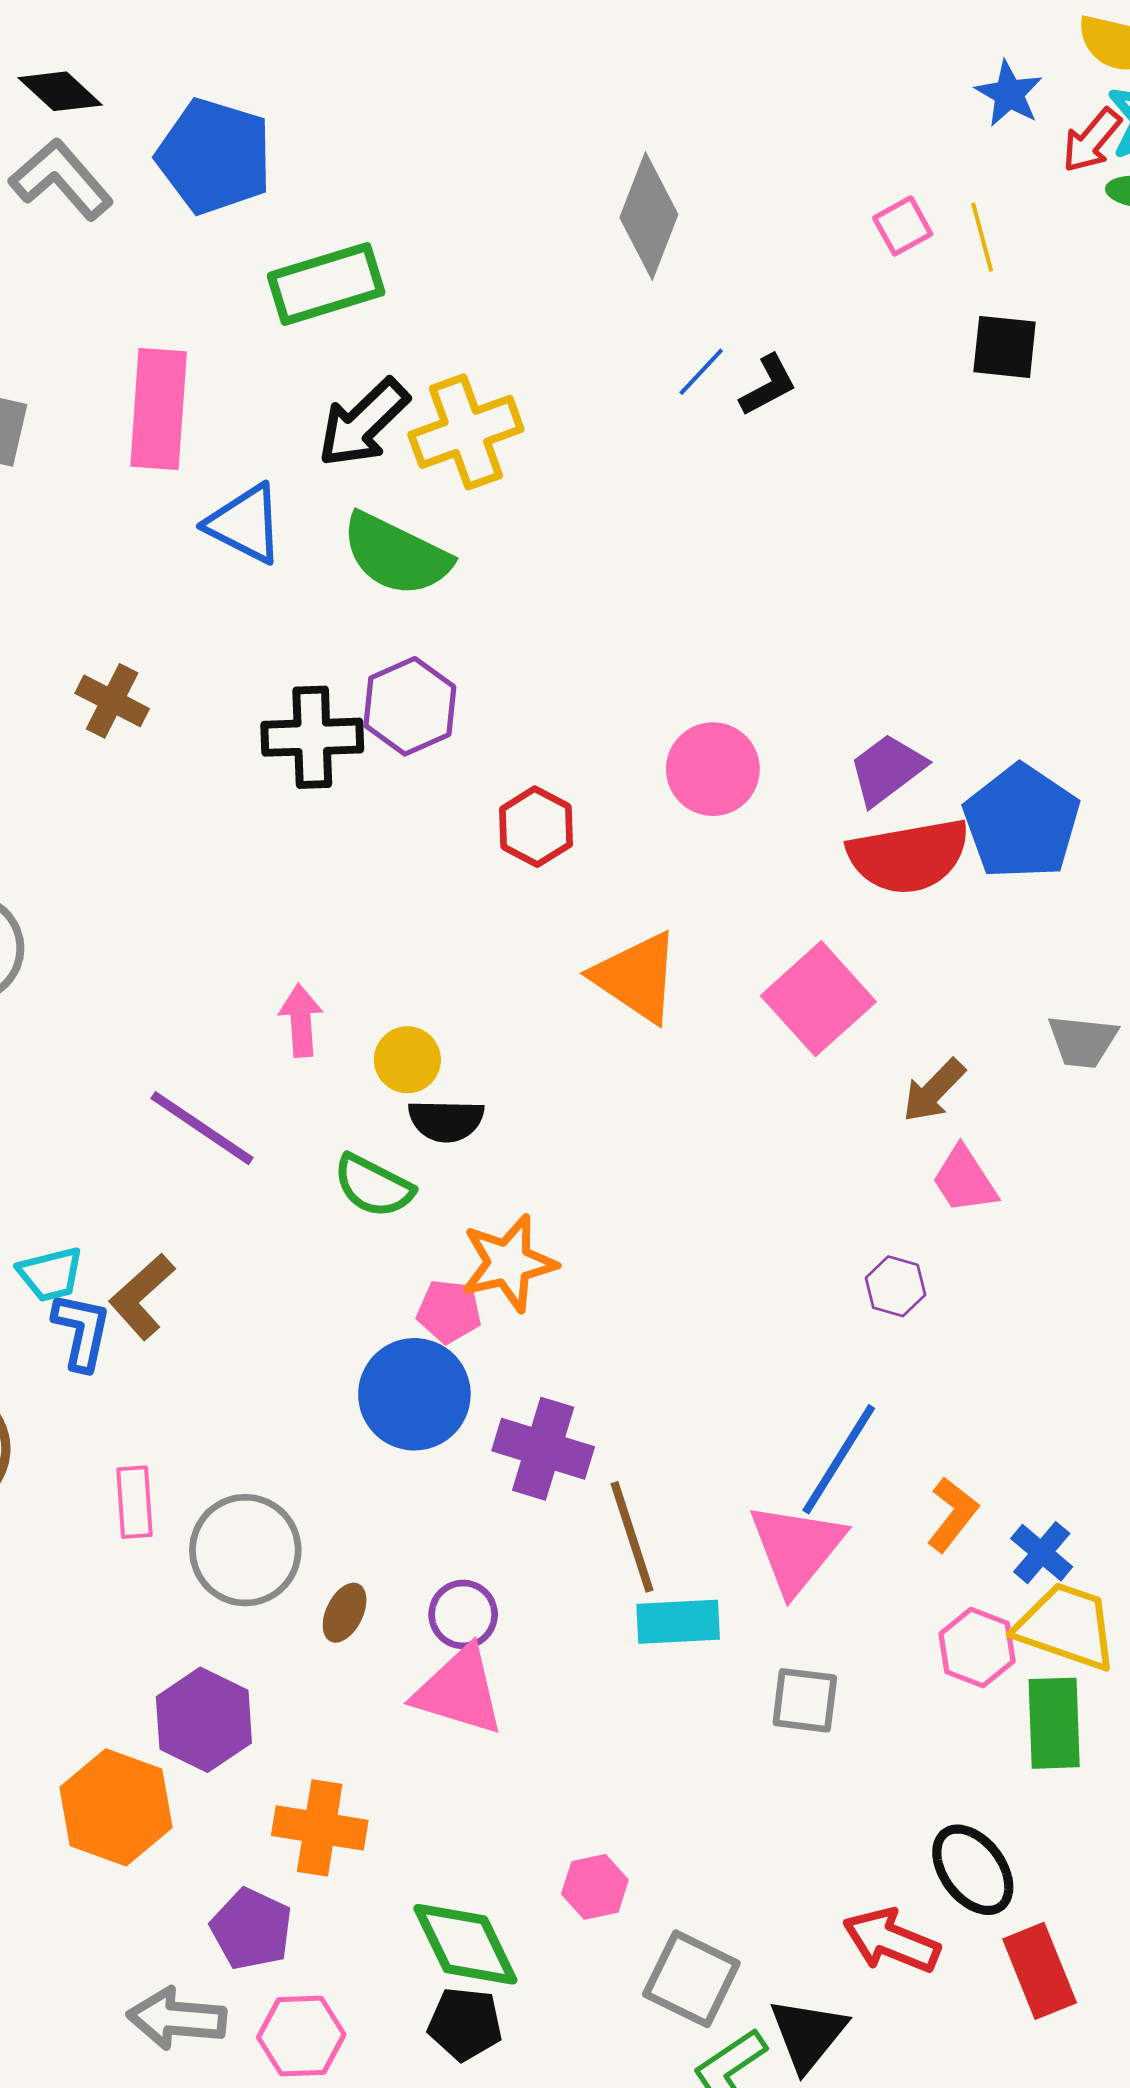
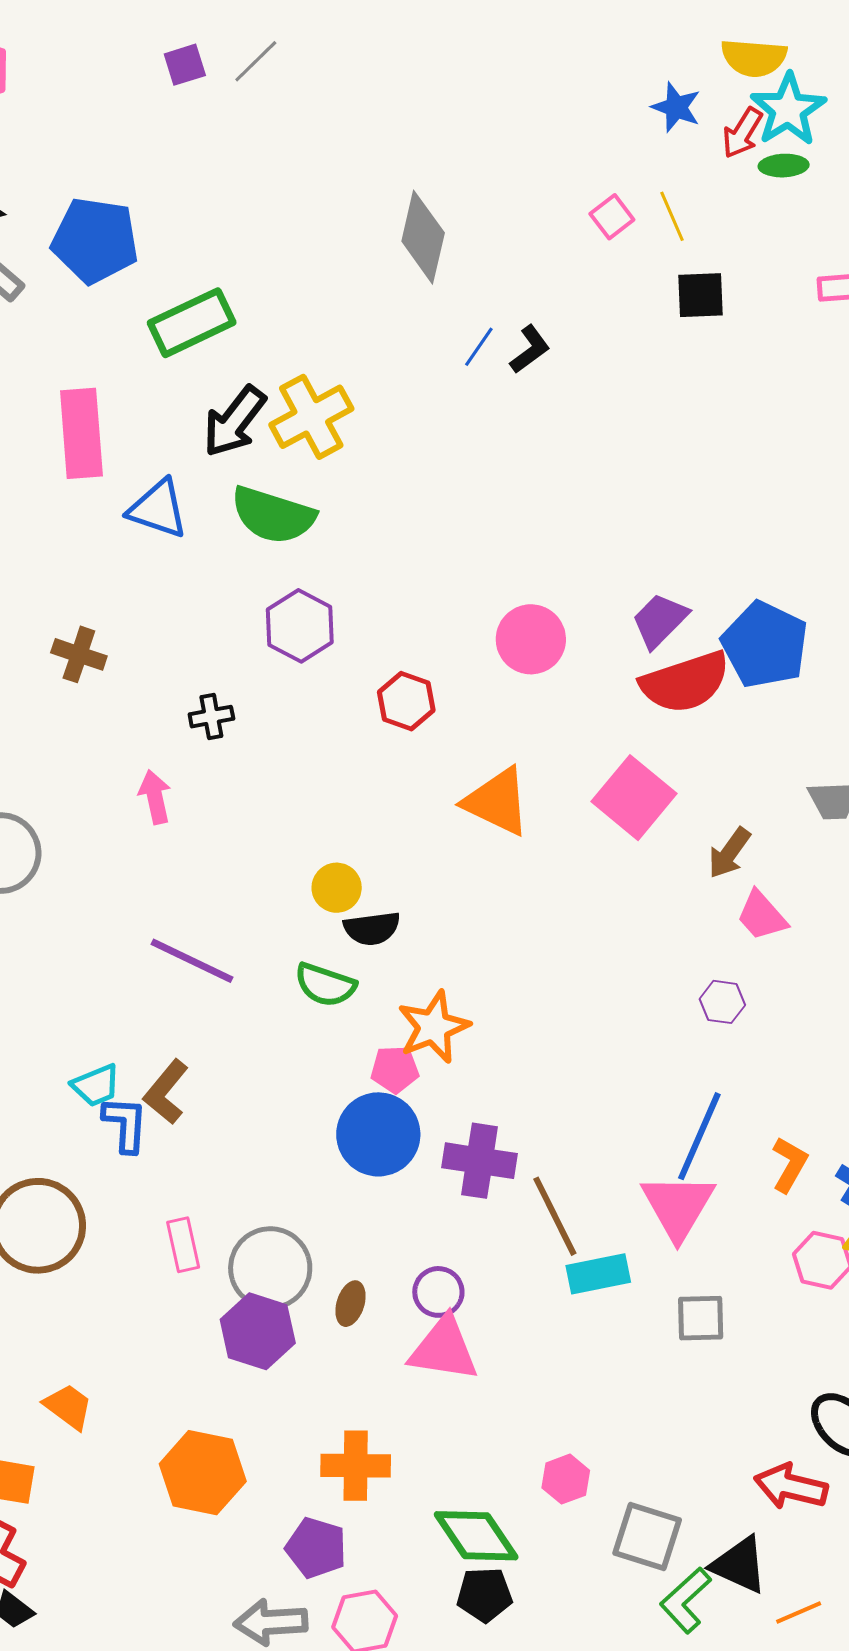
black cross: (312, 737) -> (211, 717), moved, size x0.6
pink arrow: (301, 1020) -> (155, 797), moved
purple hexagon: (204, 1720) -> (258, 1331), moved
black triangle: (808, 2034) -> (739, 1565), turned -36

